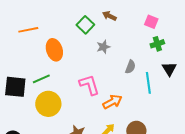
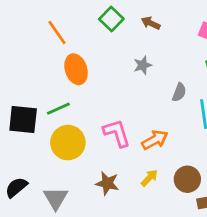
green square: (85, 25) -> (111, 19), moved
orange line: (28, 30) -> (57, 33), moved, turned 66
pink L-shape: (89, 85) -> (117, 133), moved

